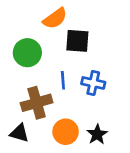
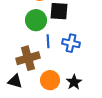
green circle: (27, 53) -> (36, 20), moved

